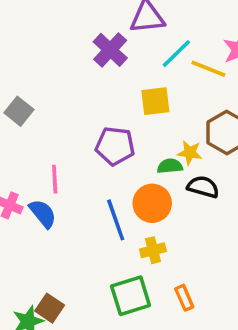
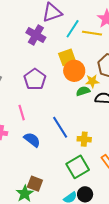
purple pentagon: (115, 146) -> (35, 79), moved, turned -30
orange circle: (152, 203) -> (74, 71), moved
blue semicircle: (43, 214) -> (32, 140), moved
yellow cross: (153, 250) -> (84, 139), turned 32

